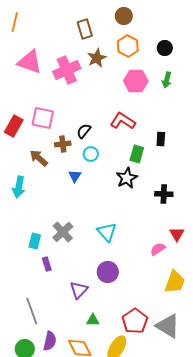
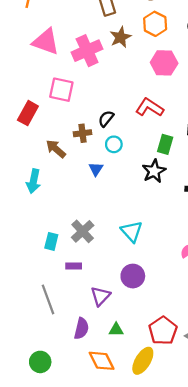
pink square: (43, 118) -> (61, 90), moved
purple rectangle: (47, 264) -> (74, 266), moved, turned -72
gray line: (32, 311) -> (48, 299), moved
purple semicircle: (50, 341) -> (81, 328), moved

